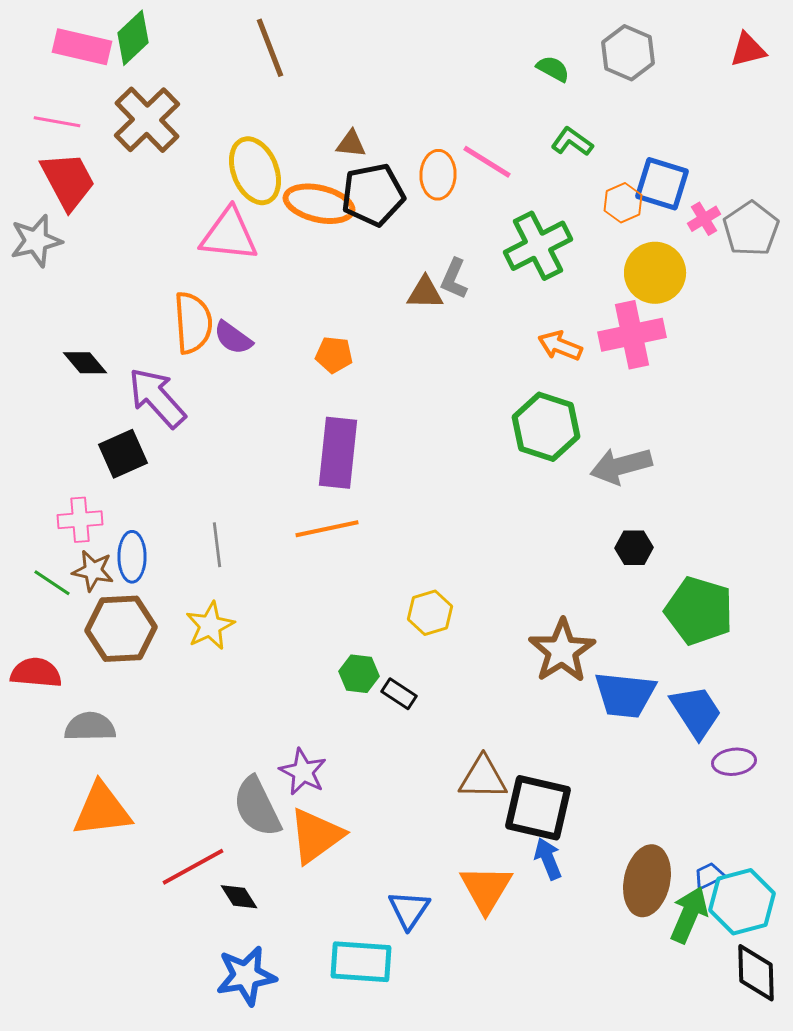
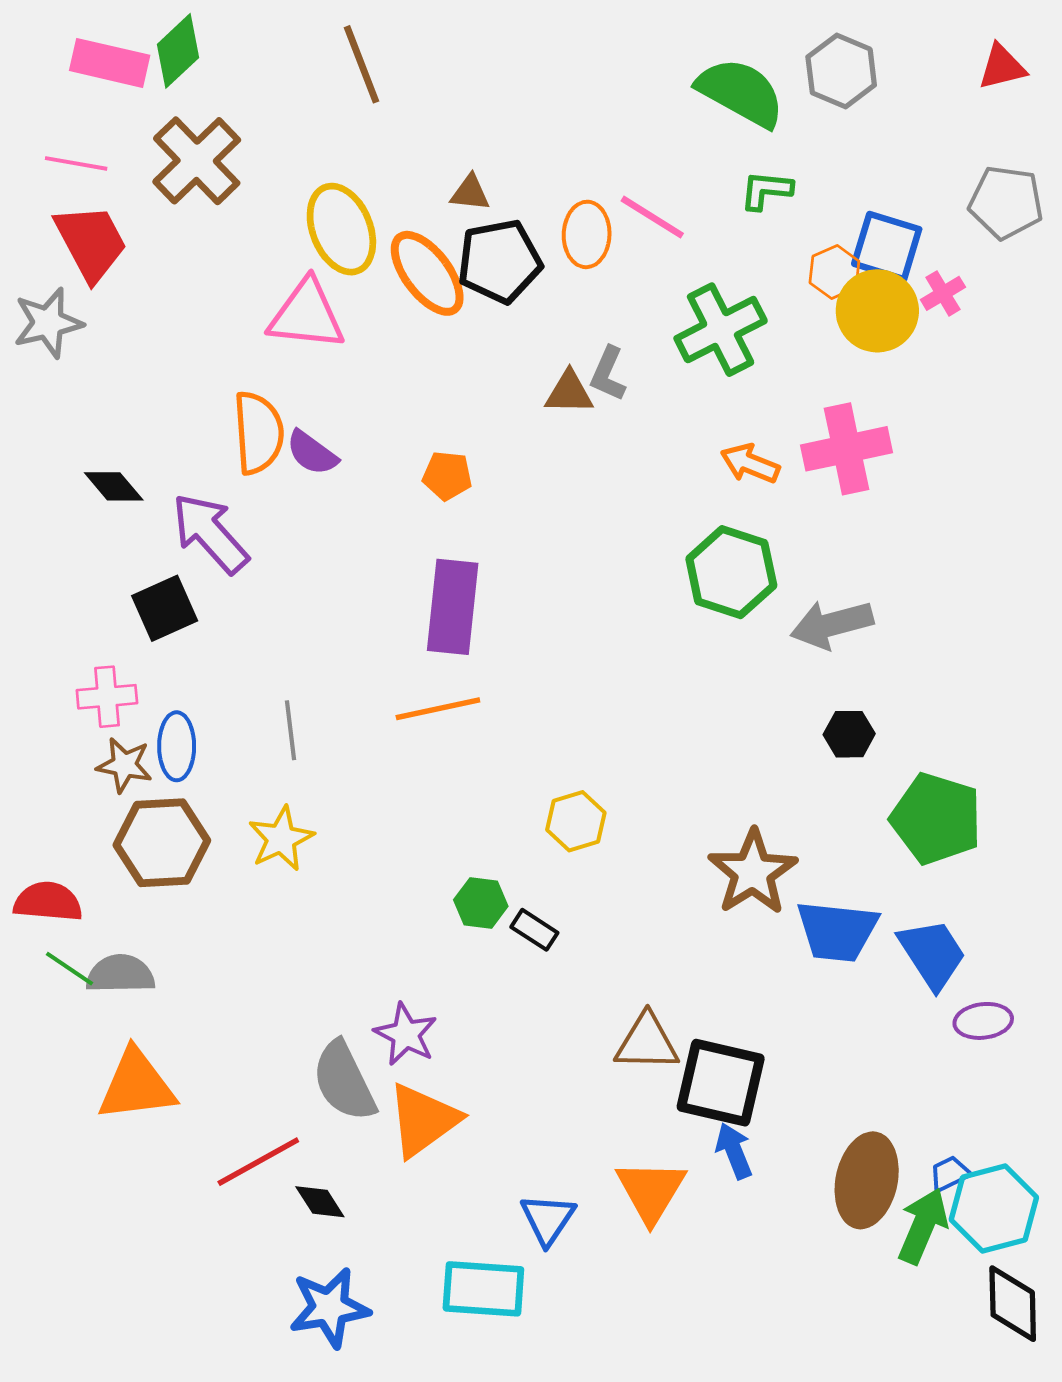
green semicircle: (553, 69) -> (741, 92), size x2.0
green L-shape: (572, 142) -> (766, 190), turned -30
orange ellipse: (319, 204) -> (427, 273), turned 40
gray pentagon: (751, 229) -> (1006, 202), moved, turned -30
yellow circle: (655, 273) -> (877, 311), moved
green line: (52, 583) -> (69, 969), moved

